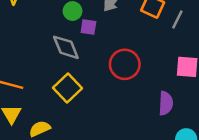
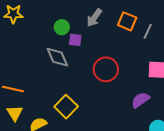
yellow square: (68, 88) -> (66, 107), moved
purple semicircle: (166, 103) -> (140, 100), turned -126

